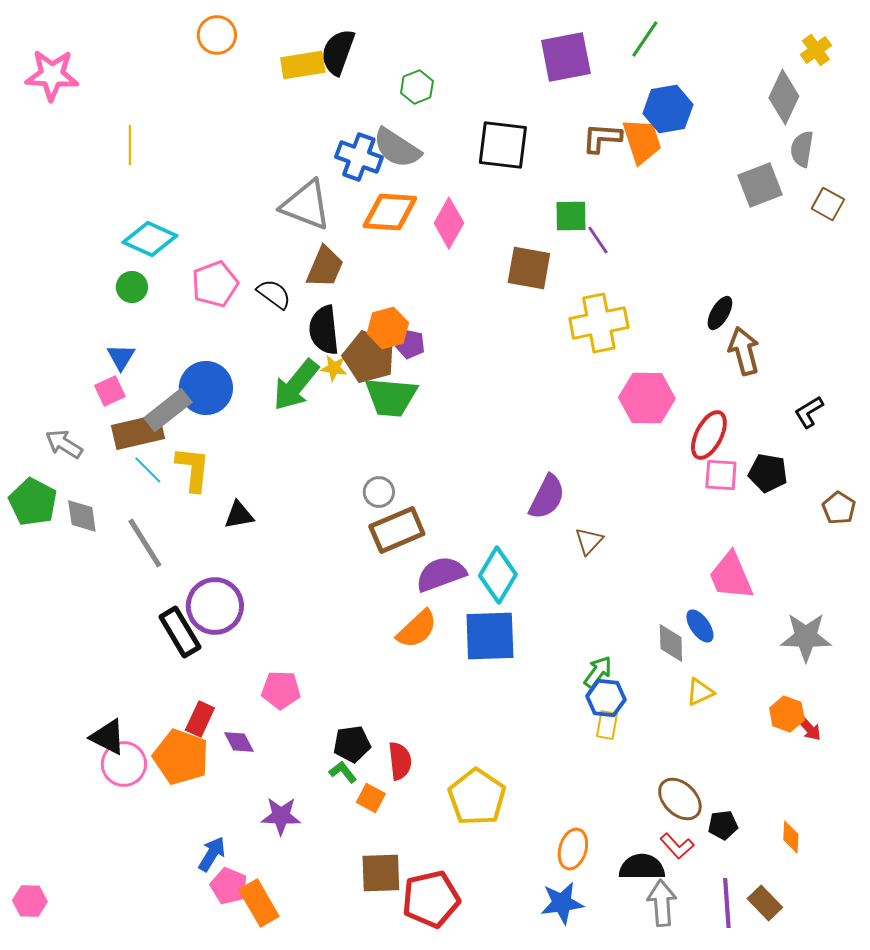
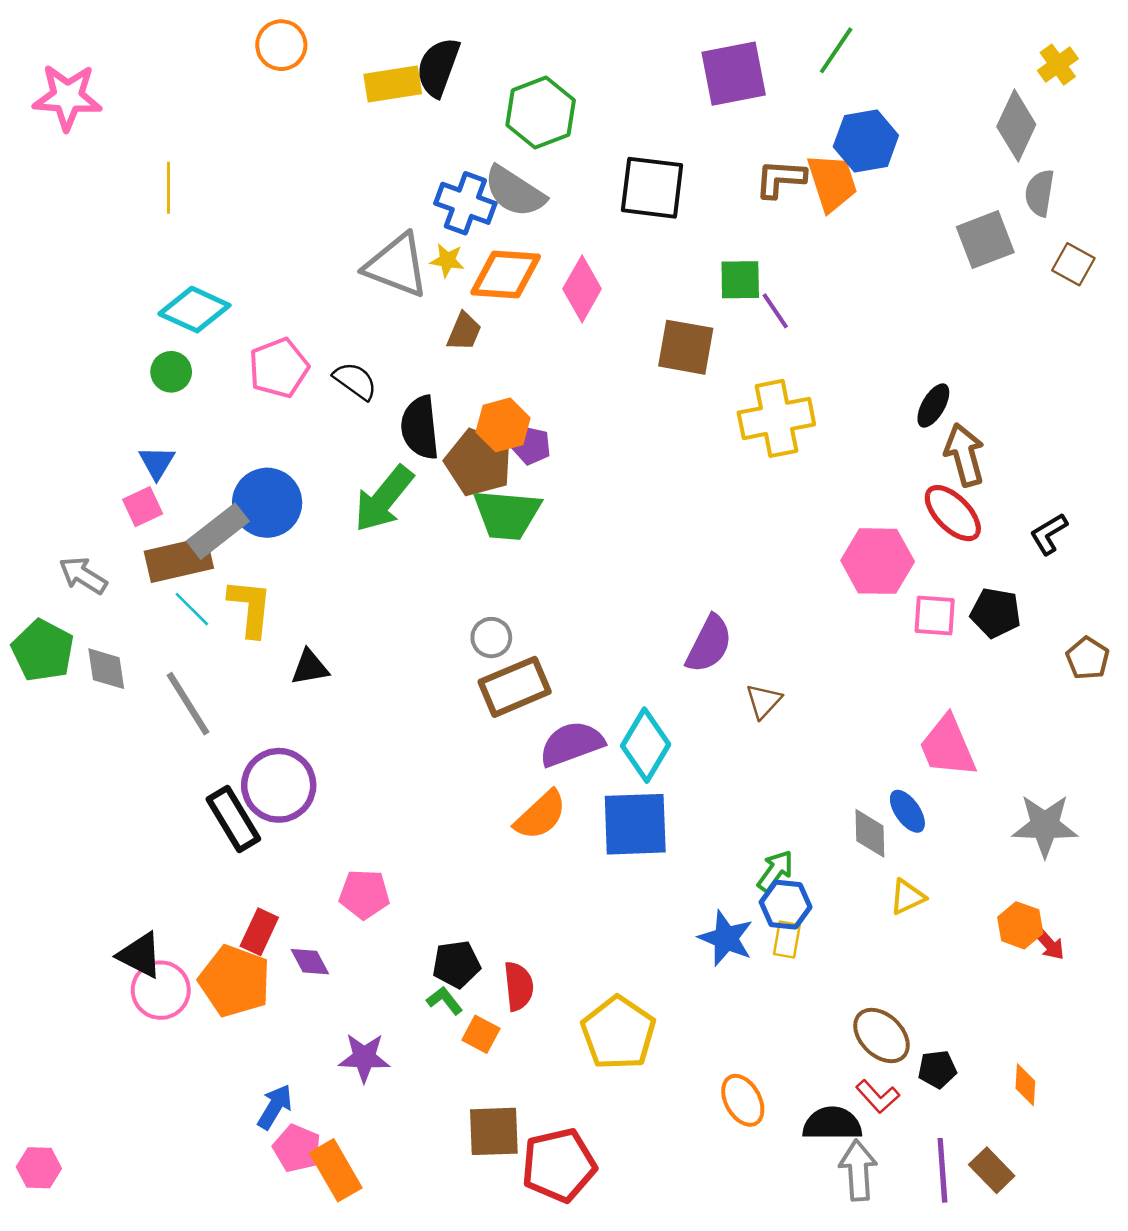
green hexagon: (417, 87) -> (541, 113), size x1.6
brown trapezoid: (325, 267) -> (464, 332), moved, size x0.7
yellow star: (334, 368) -> (447, 260), moved
pink hexagon: (647, 398) -> (878, 561), moved
red ellipse: (709, 435) -> (953, 513), moved, turned -72
orange ellipse: (573, 849) -> (743, 1100), turned -45
blue star: (562, 903) -> (726, 938), moved, turned 30

